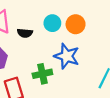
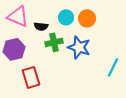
green cross: (42, 74) -> (54, 42), moved

